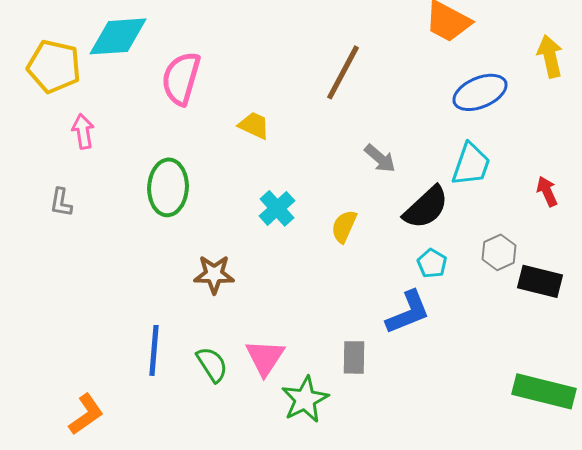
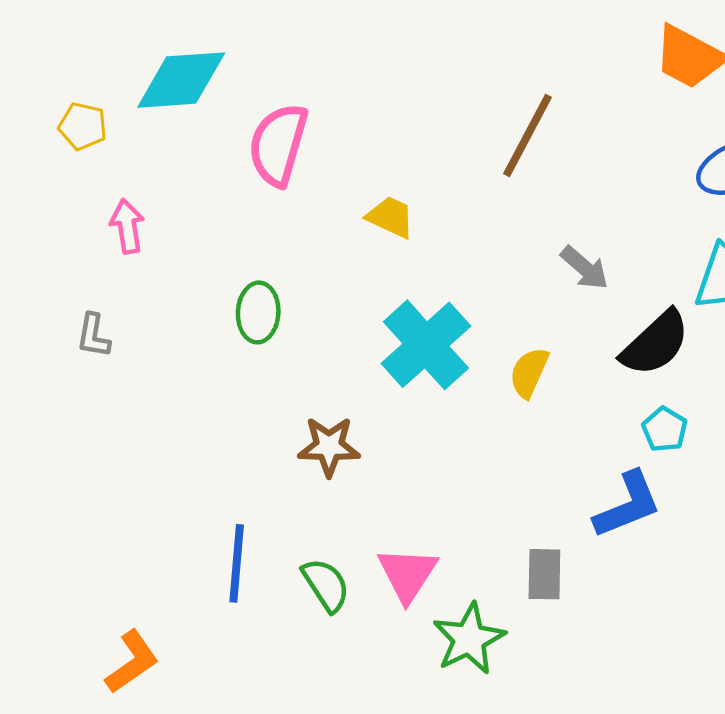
yellow pentagon: (54, 66) -> (83, 126), size x0.6
green ellipse: (168, 187) -> (258, 312), size x0.7
cyan cross: (277, 208) -> (426, 345), size x1.6

